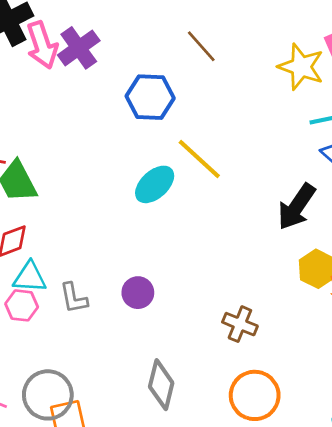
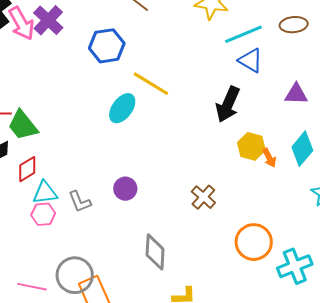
brown cross: (240, 324) -> (203, 197), turned 30
orange circle: (255, 395) -> (254, 242), moved

